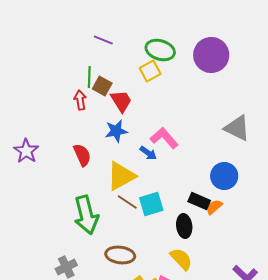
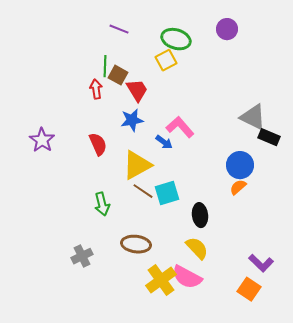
purple circle: (211, 55) -> (227, 29), moved, size x0.6
black rectangle: (199, 201) -> (269, 137), moved
orange semicircle: (214, 207) -> (238, 187), moved
green arrow: (86, 215) -> (102, 204), size x0.6

